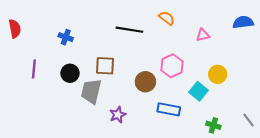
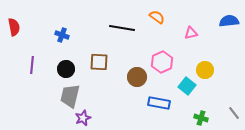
gray trapezoid: (91, 91) -> (70, 96), moved
purple star: (118, 115) -> (83, 118), moved

